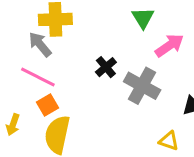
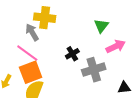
gray cross: (142, 86) -> (94, 70), turned 35
orange square: (47, 105) -> (31, 72), size x1.6

